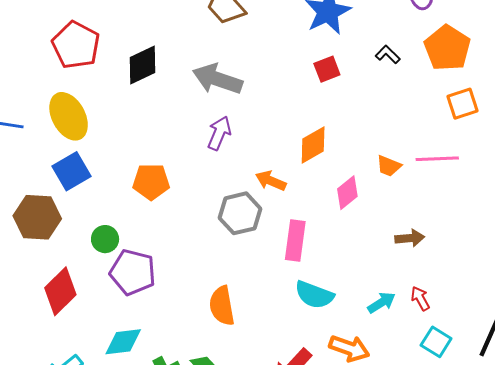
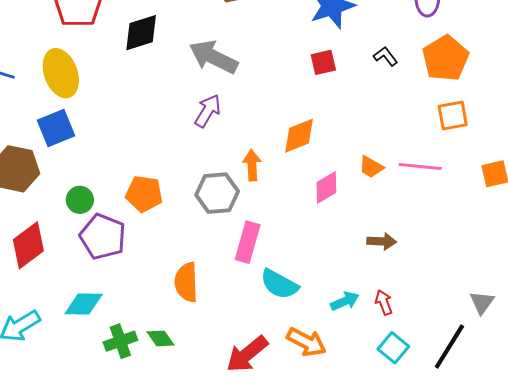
orange arrow: (271, 181) -> (252, 165), turned 56
orange pentagon: (151, 182) -> (144, 194), moved
pink rectangle: (295, 241) -> (248, 242), moved

